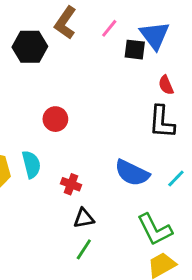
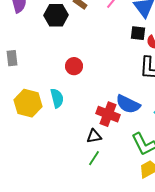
black square: (135, 50) -> (138, 33), moved
red cross: (71, 184) -> (108, 114), moved, size x1.6

